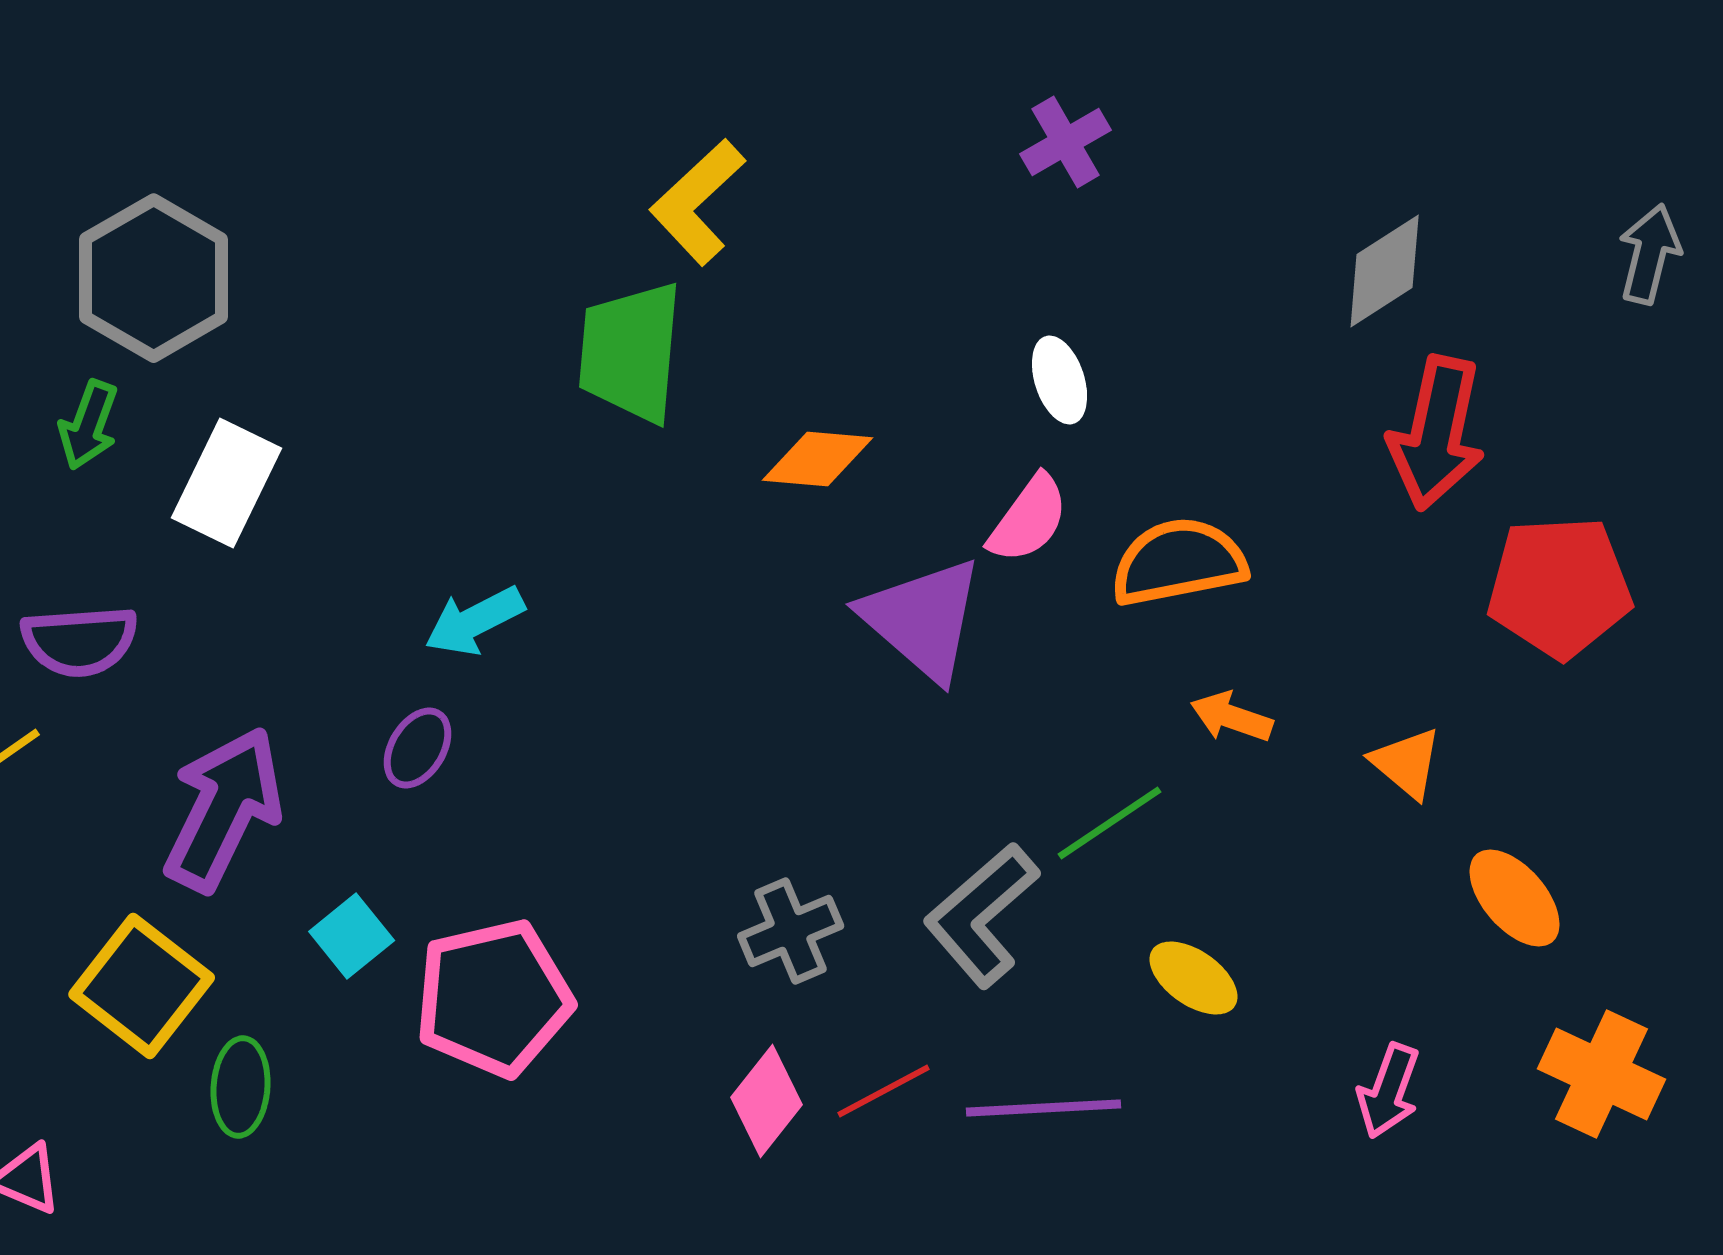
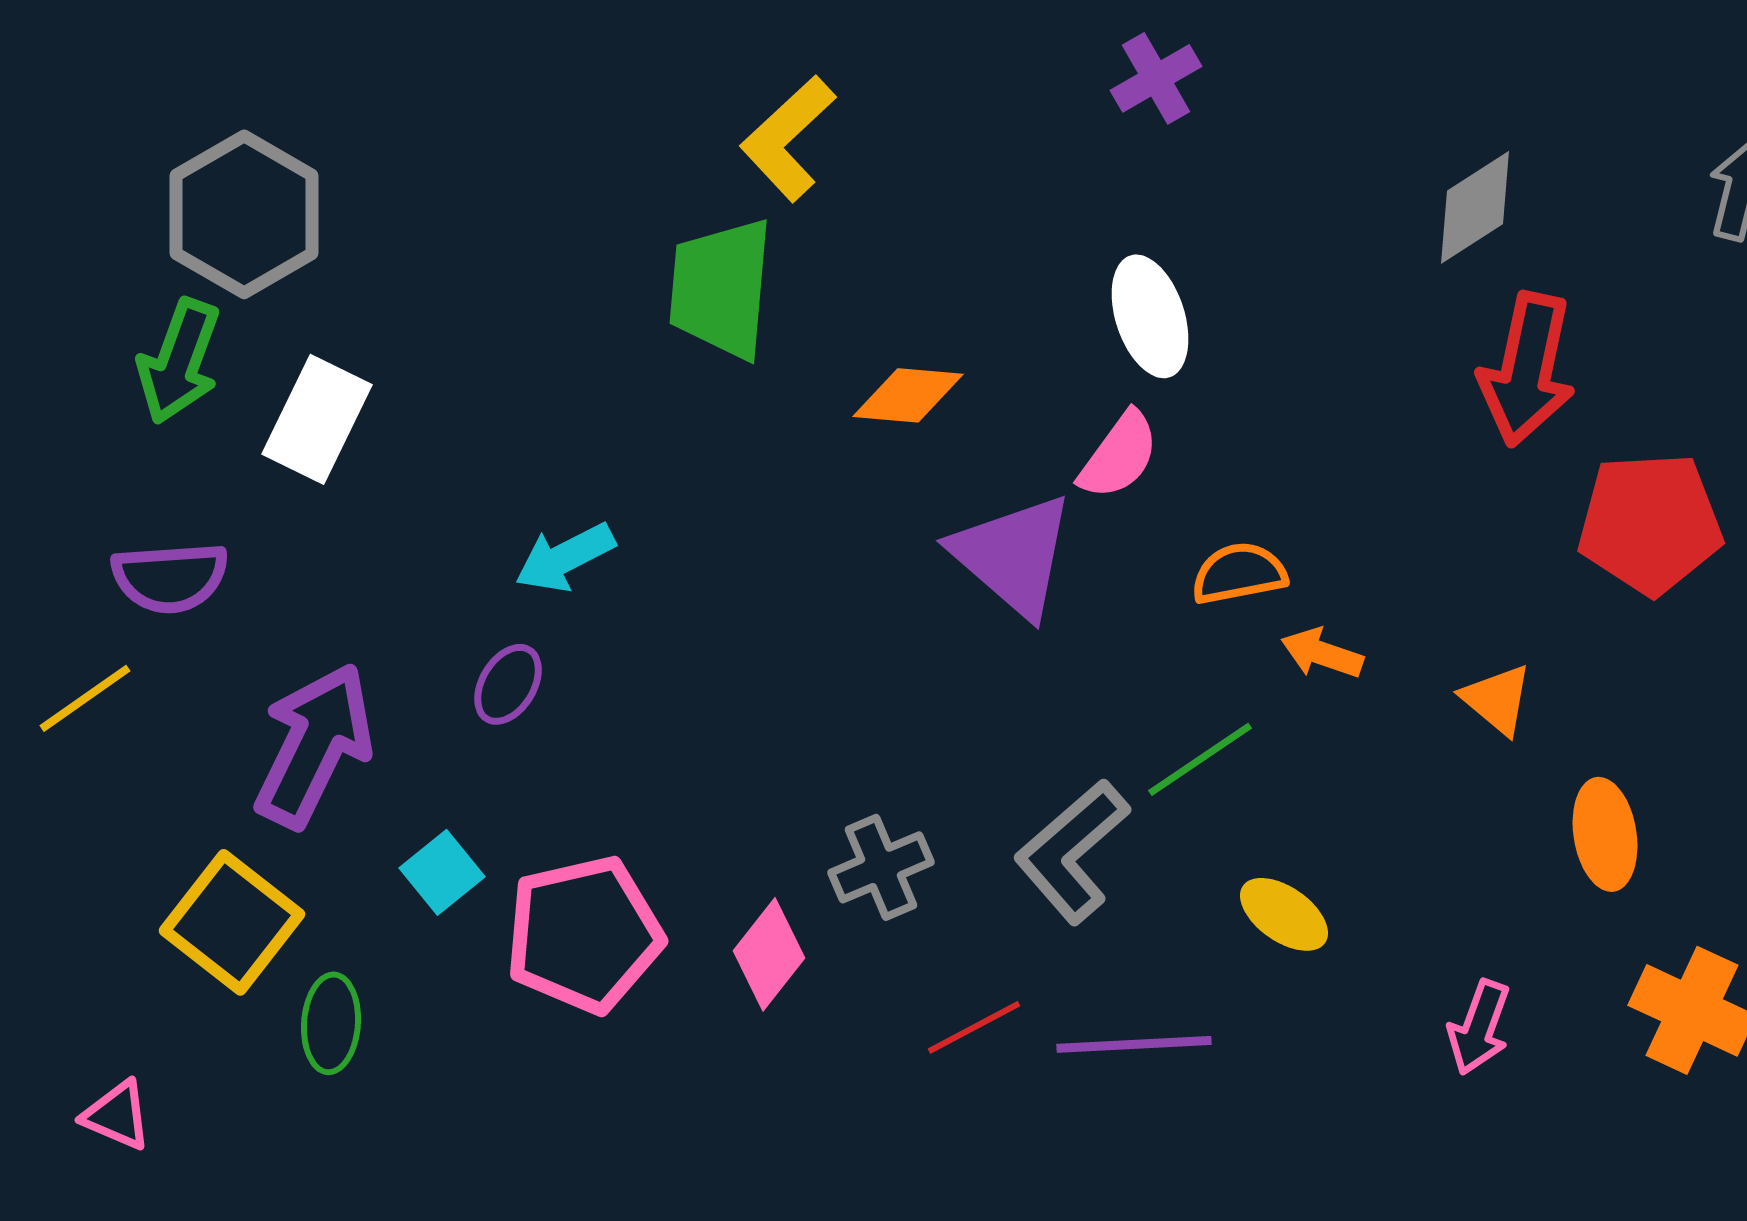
white ellipse: (1060, 380) -> (1150, 316), size x1.4
green arrow: (89, 425) -> (179, 361), size x1.4
orange semicircle: (1179, 562) -> (1239, 573), moved, size x0.7
orange ellipse: (1515, 898) -> (1605, 834), turned 32
pink diamond: (767, 1101) -> (769, 954), moved

